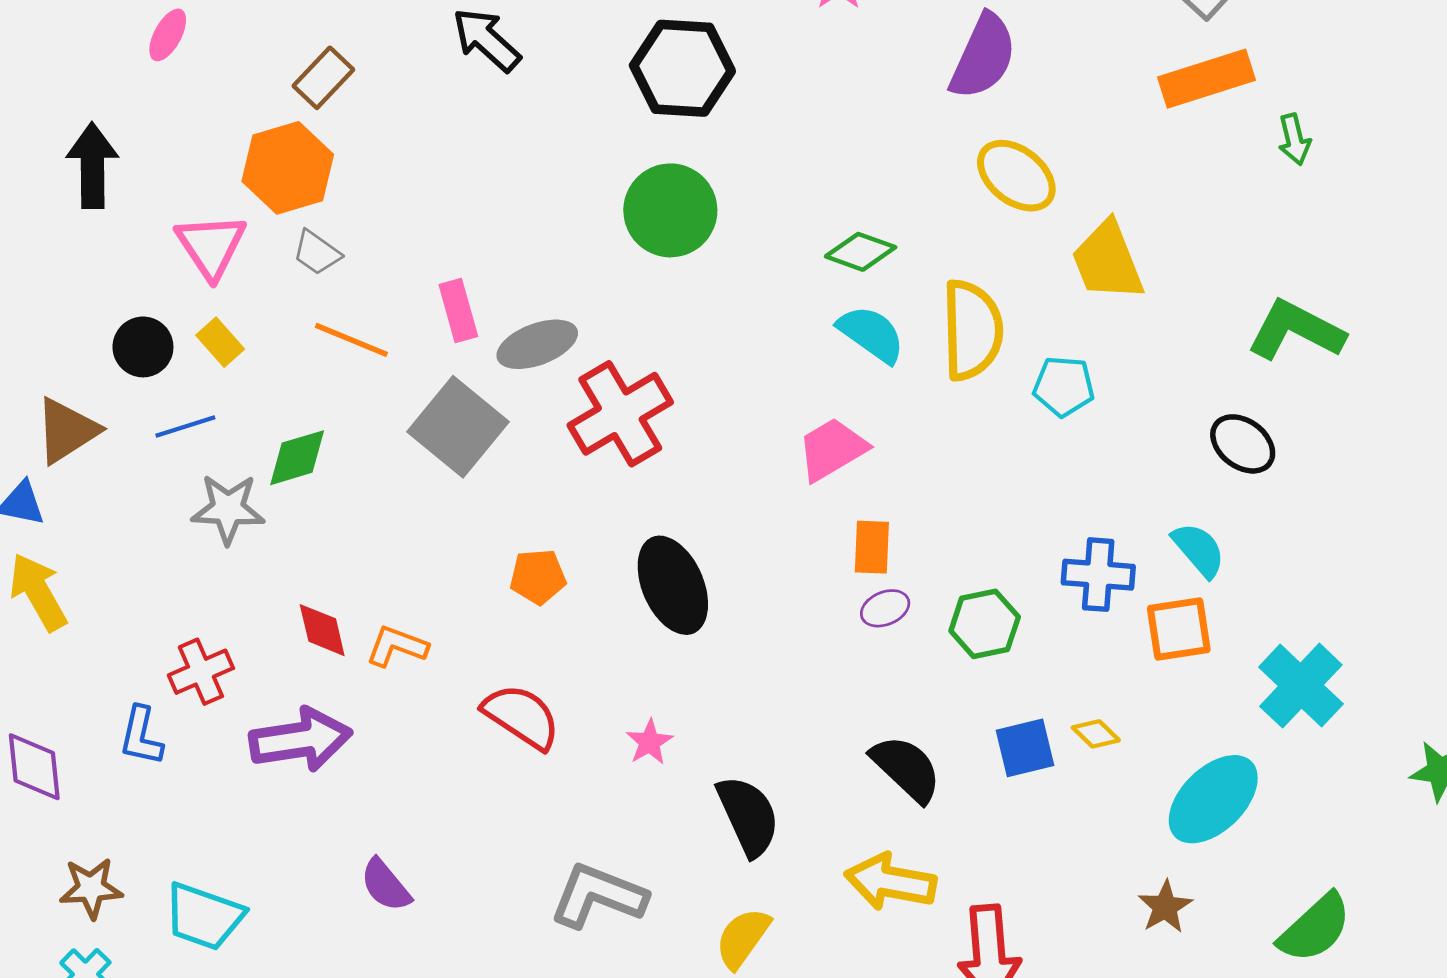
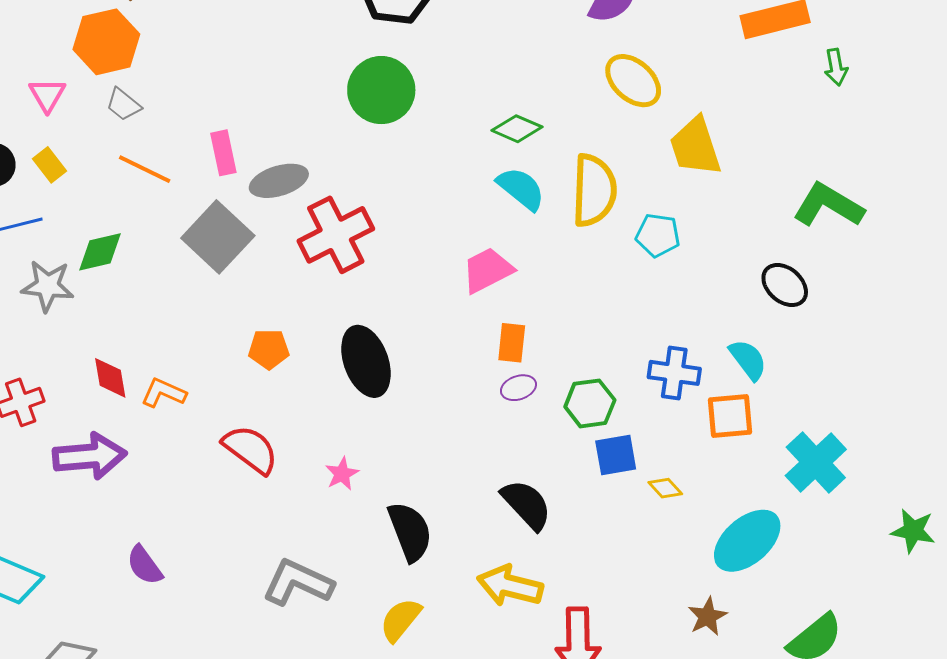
pink triangle: (211, 246) -> (47, 95), size x0.7
blue square: (1025, 748) -> (616, 455), moved

